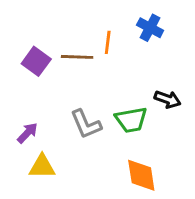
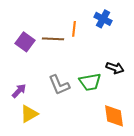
yellow triangle: (42, 166) -> (29, 114), turned -30
orange diamond: (141, 175) -> (114, 116), moved

